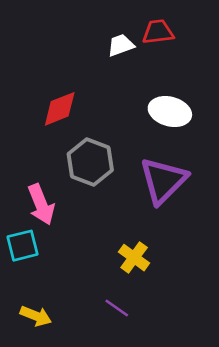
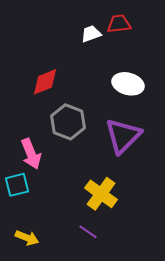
yellow cross: (134, 258) -> (101, 194), size x1.4

